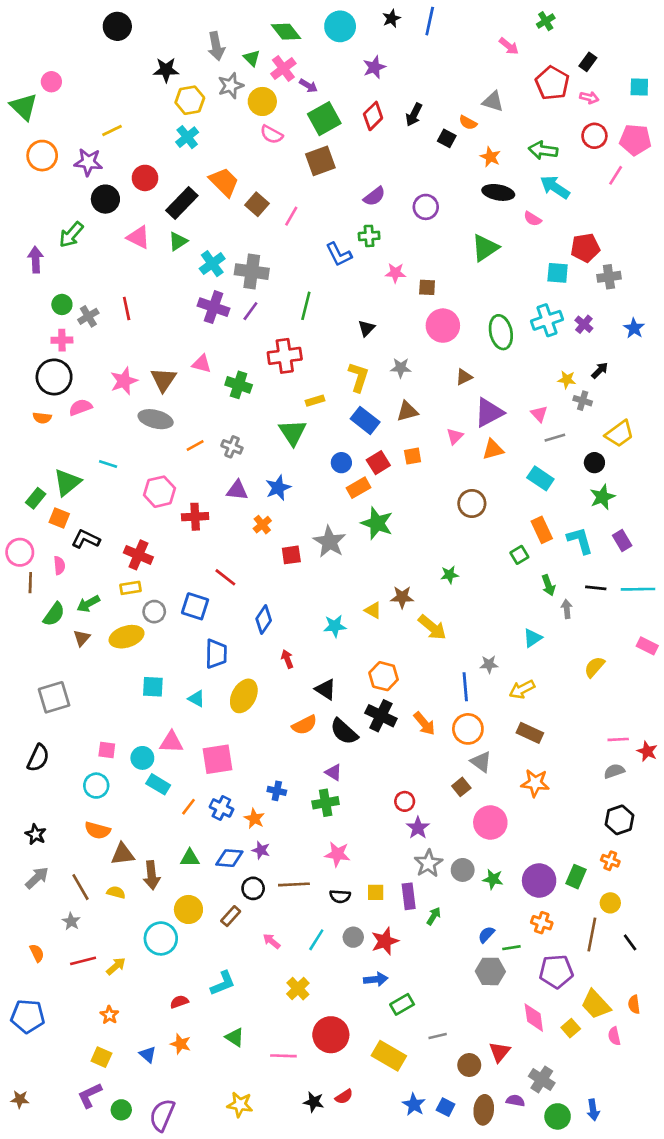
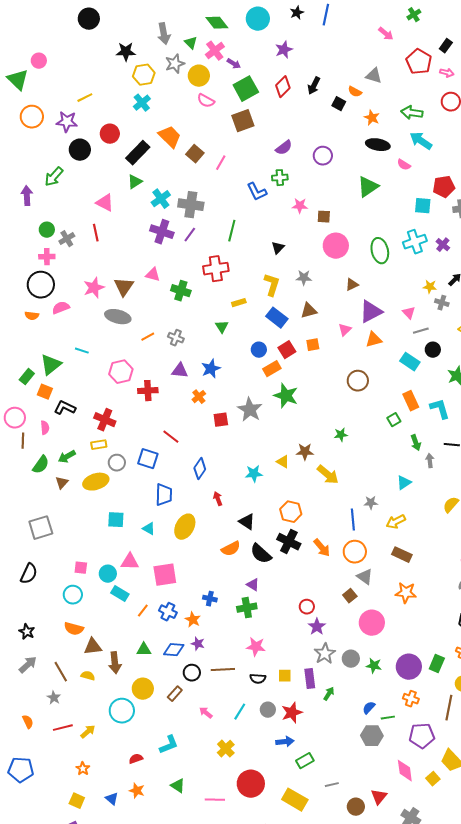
pink triangle: (138, 237) -> (105, 203), moved
green triangle: (293, 432) -> (222, 327), size x0.6
black circle: (594, 463) -> (433, 350), moved

